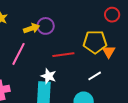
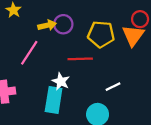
yellow pentagon: (95, 42) -> (101, 34), moved
orange triangle: (109, 52) -> (133, 35), moved, size x1.5

